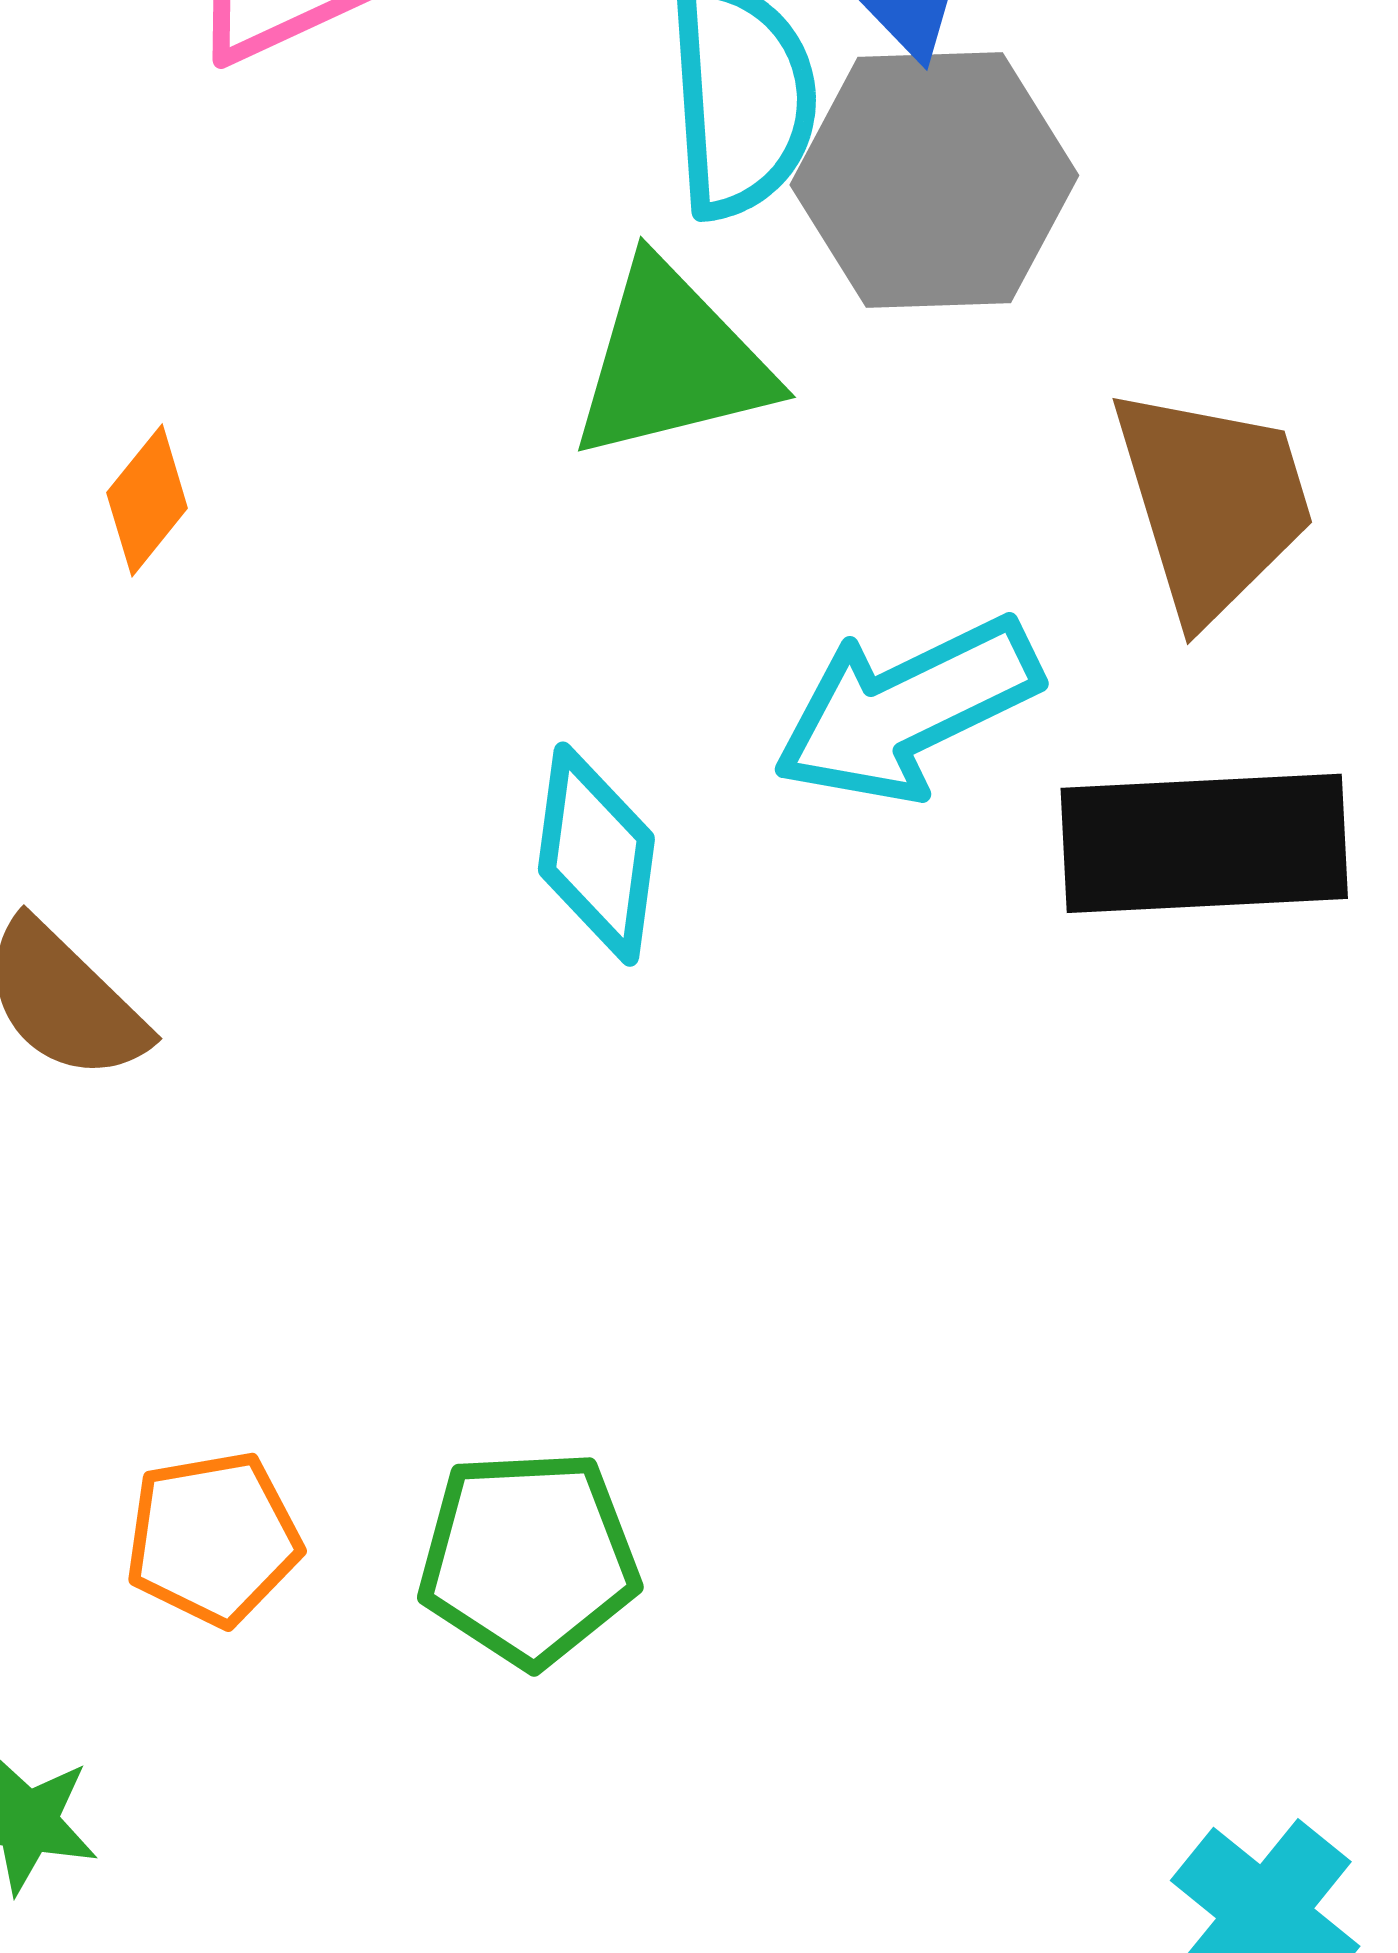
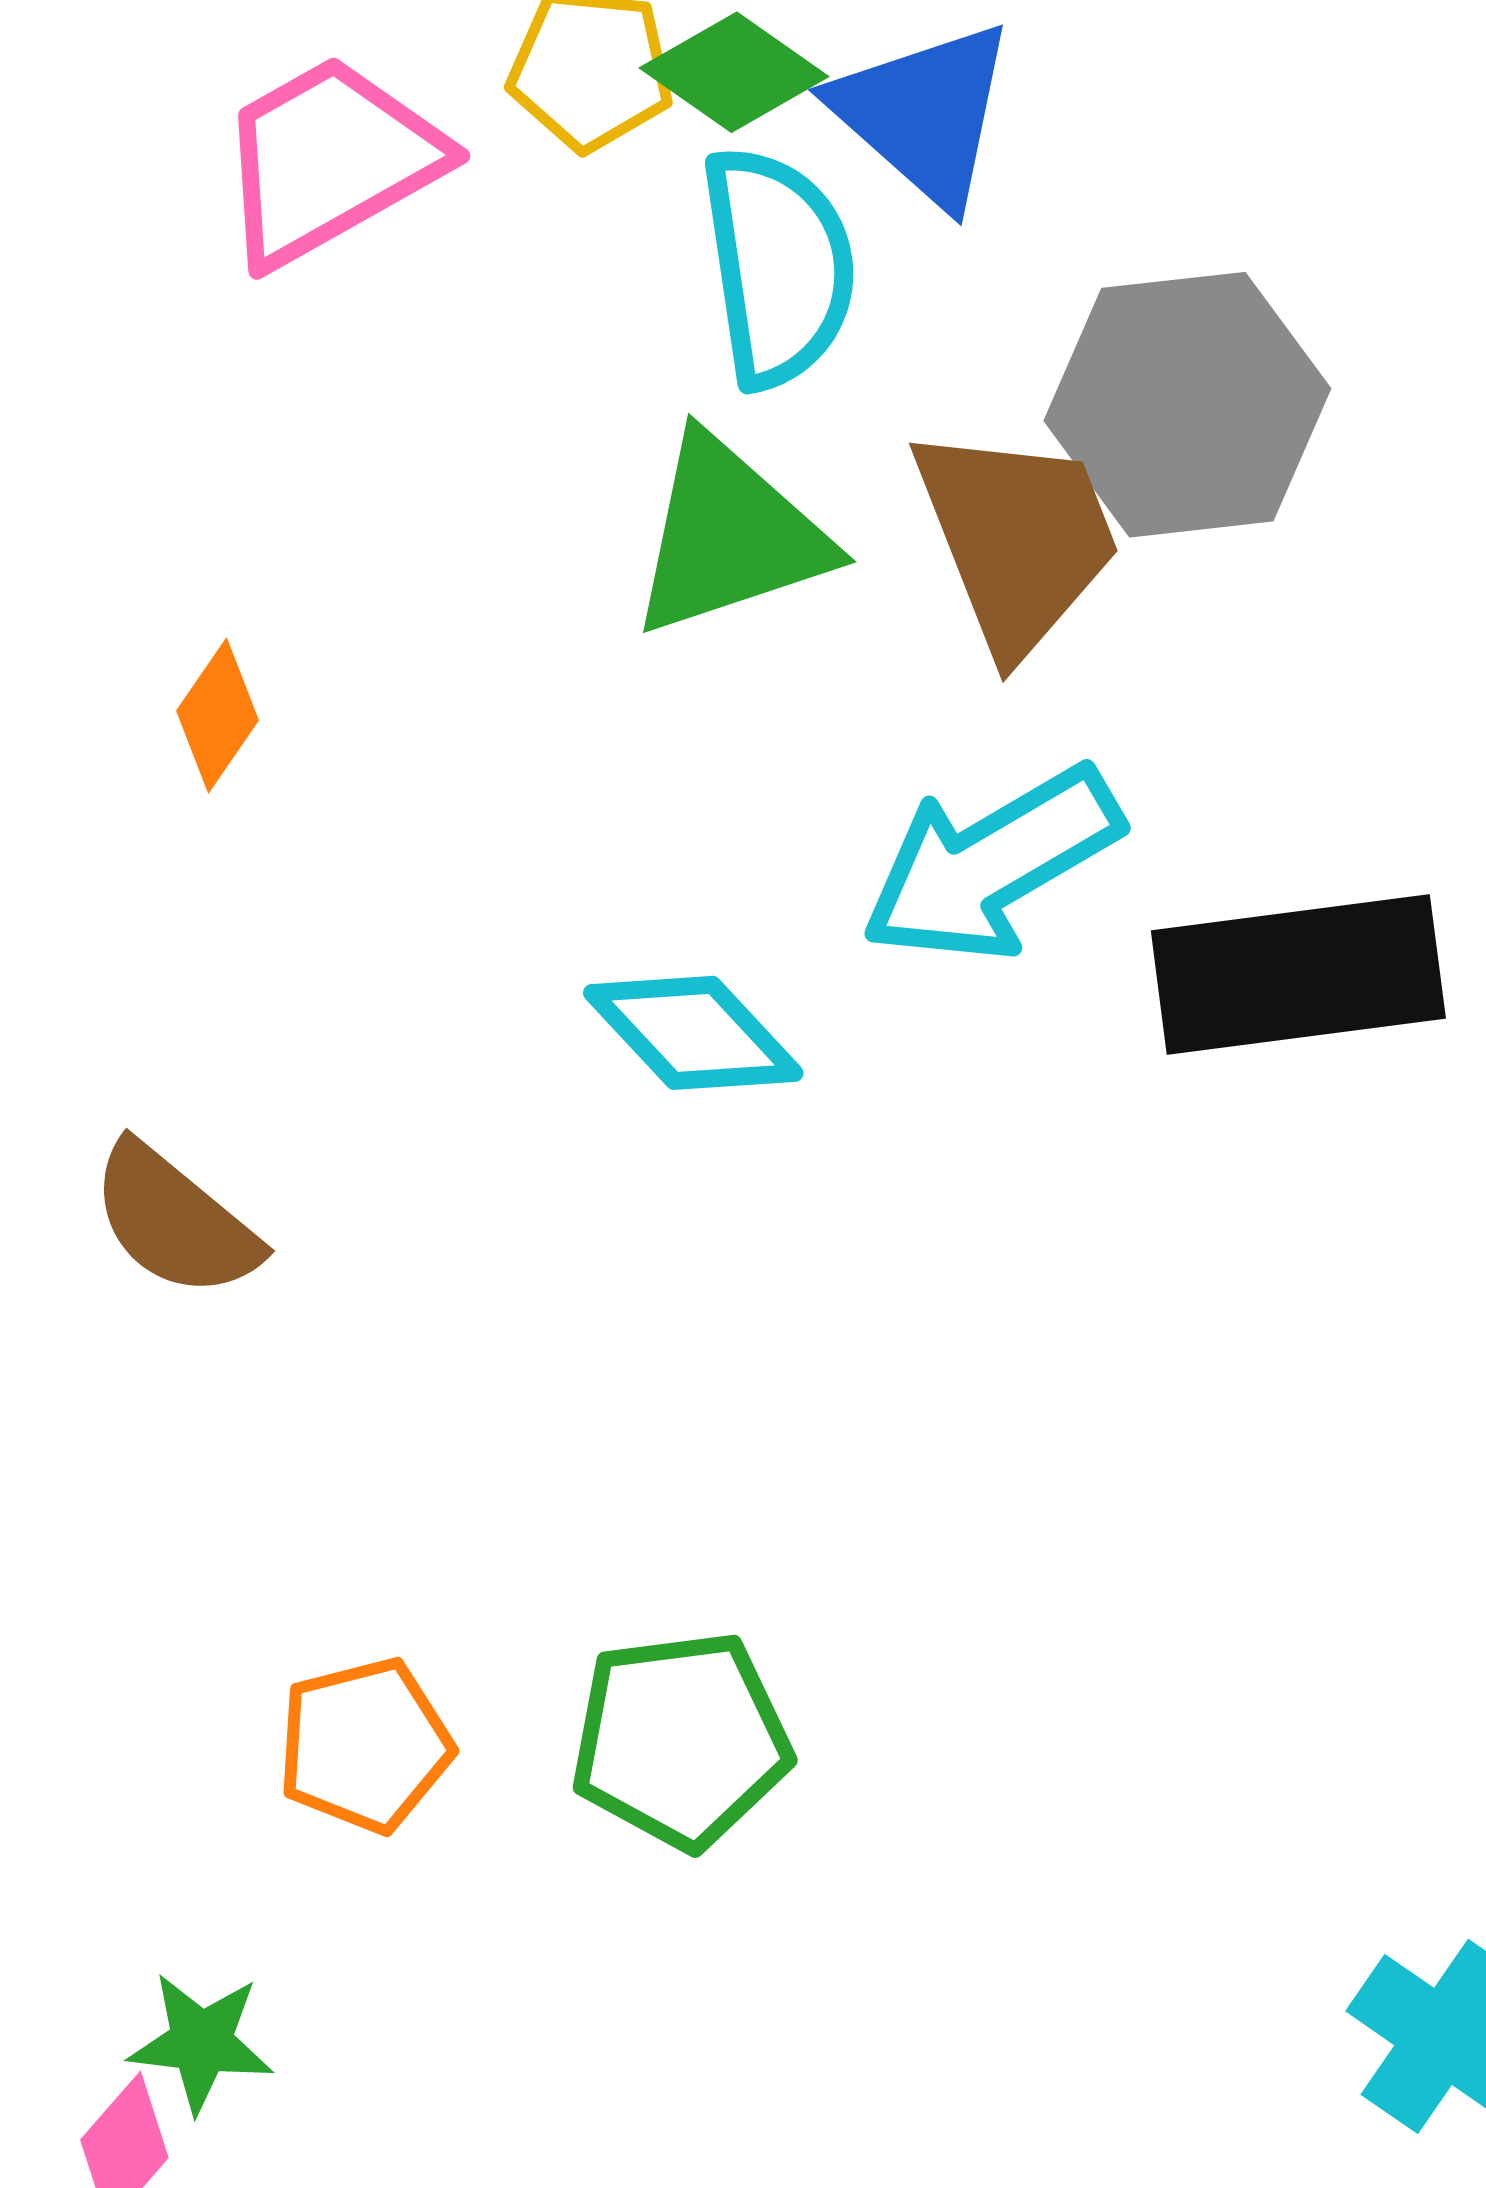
gray hexagon: (934, 180) -> (1187, 405), moved
brown trapezoid: (1213, 502) -> (1017, 539), moved
cyan diamond: (596, 854) -> (693, 1033), turned -46

